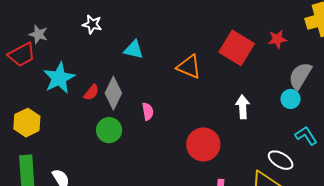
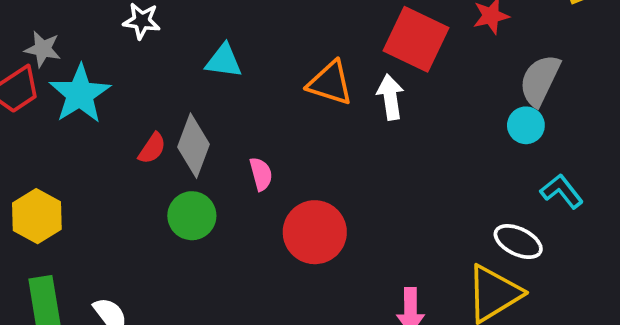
cyan star: (59, 78) -> (80, 94), moved
white arrow: (243, 107) -> (390, 97), moved
red circle: (203, 144) -> (315, 232), moved

